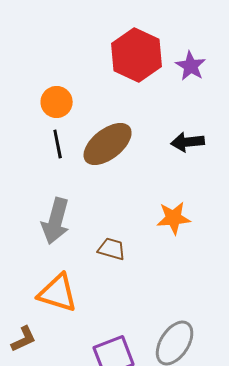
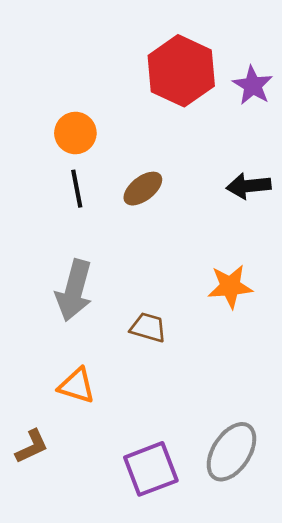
brown ellipse: (108, 144) -> (143, 189), size x0.6
orange triangle: (58, 293) -> (77, 386), size x0.7

